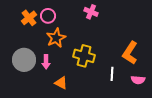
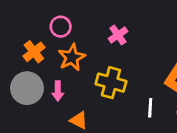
pink cross: (91, 12) -> (118, 35), moved, turned 32
orange cross: (29, 18) -> (34, 52), moved

